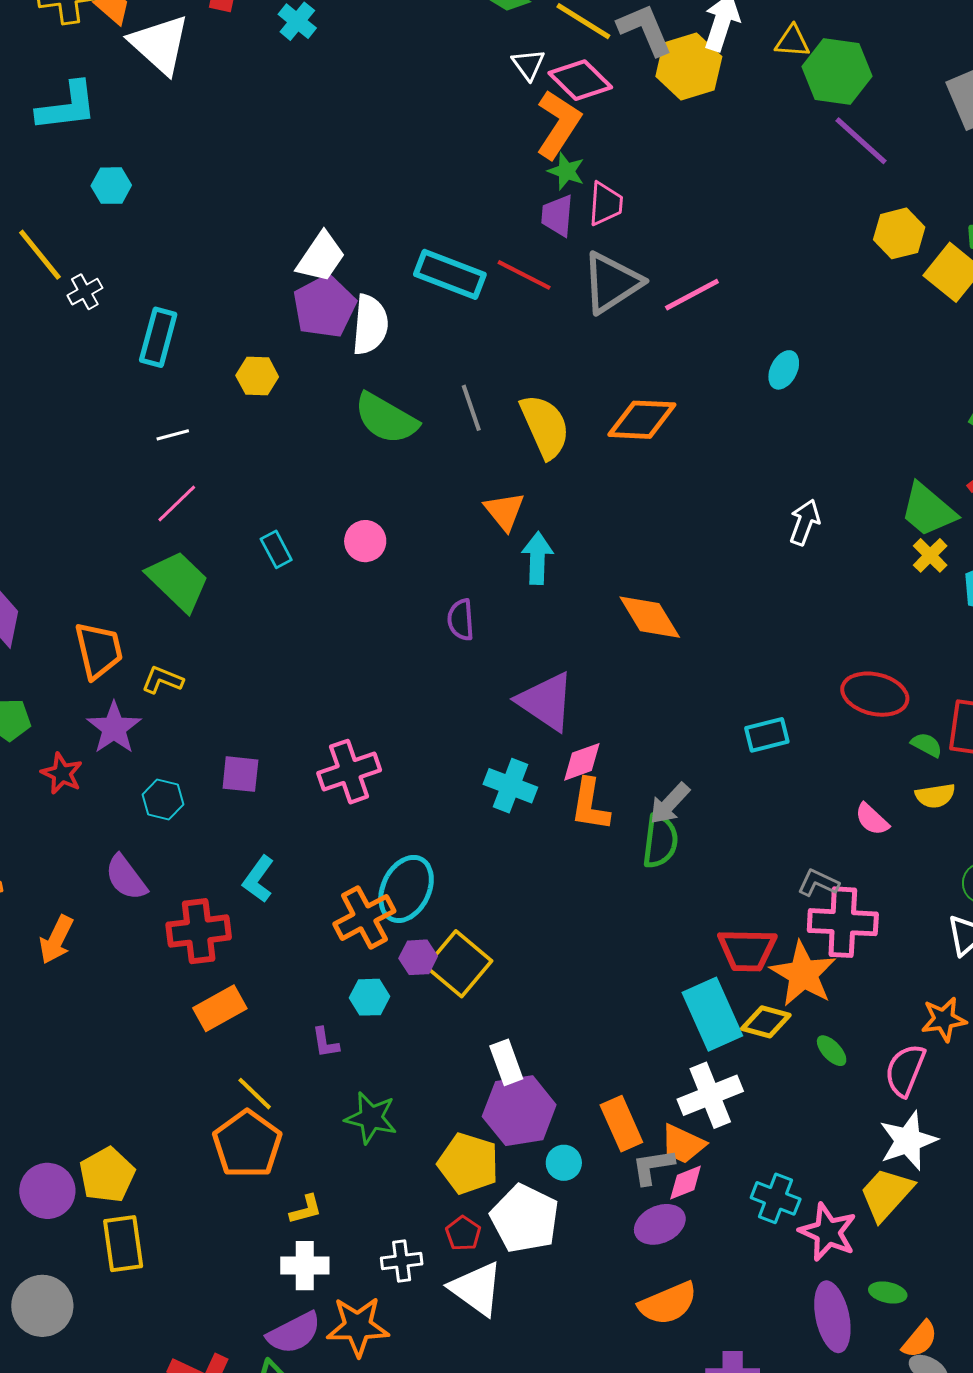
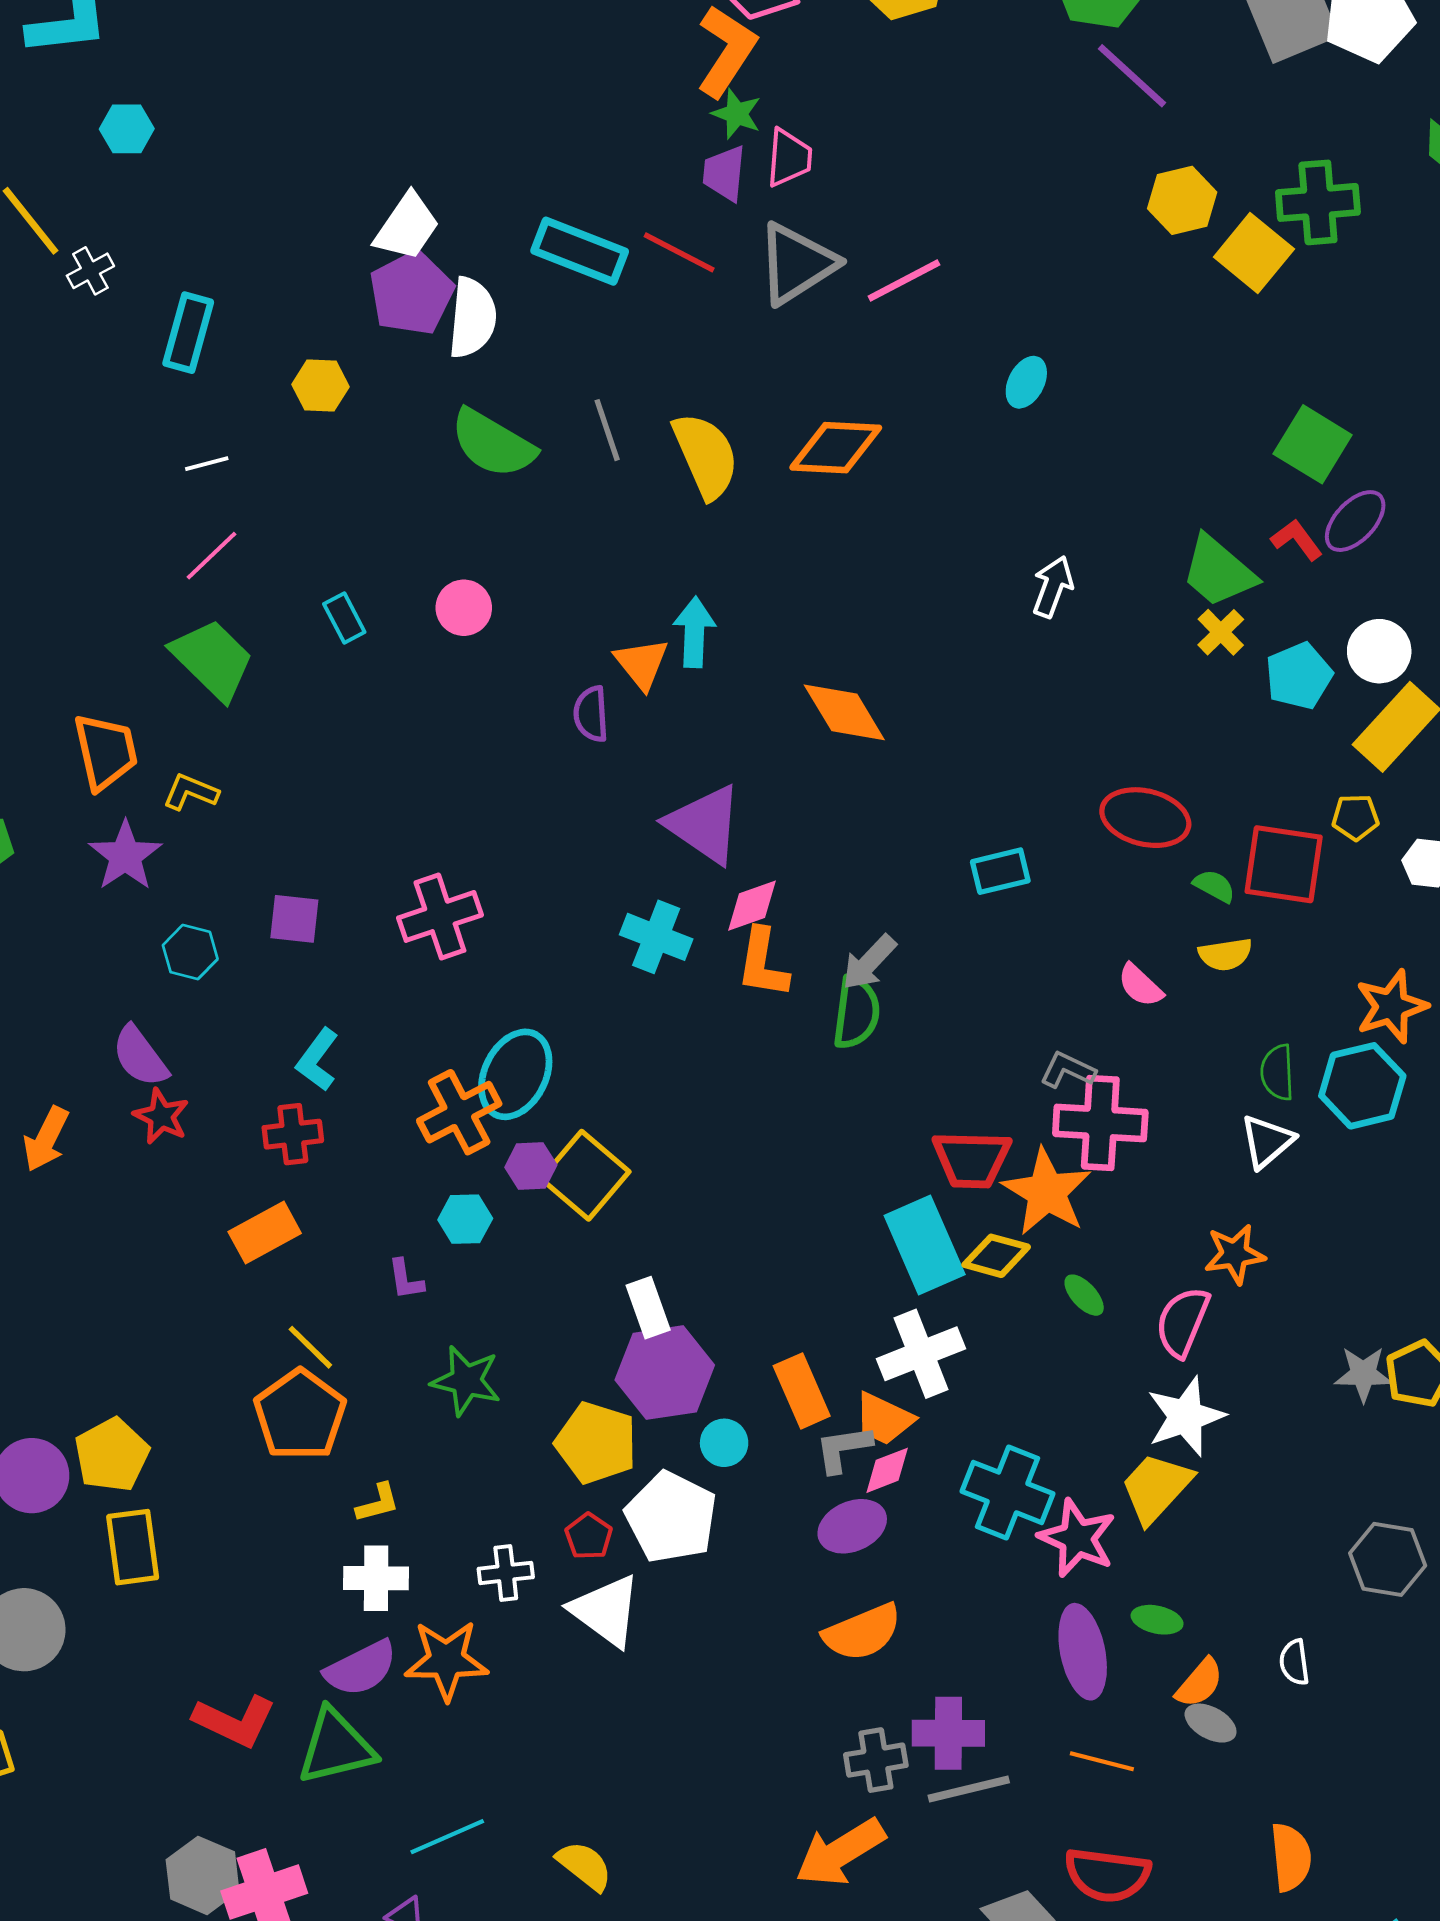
orange triangle: (504, 511) -> (642, 664), moved
red star: (62, 774) -> (161, 1116), moved
red cross: (199, 931) -> (293, 1134), moved, size x0.7
cyan cross: (776, 1198) -> (1008, 1492), size x1.4

